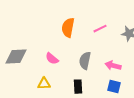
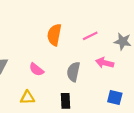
pink arrow: (113, 66) -> (105, 63), moved
blue square: (114, 87) -> (115, 98), moved

